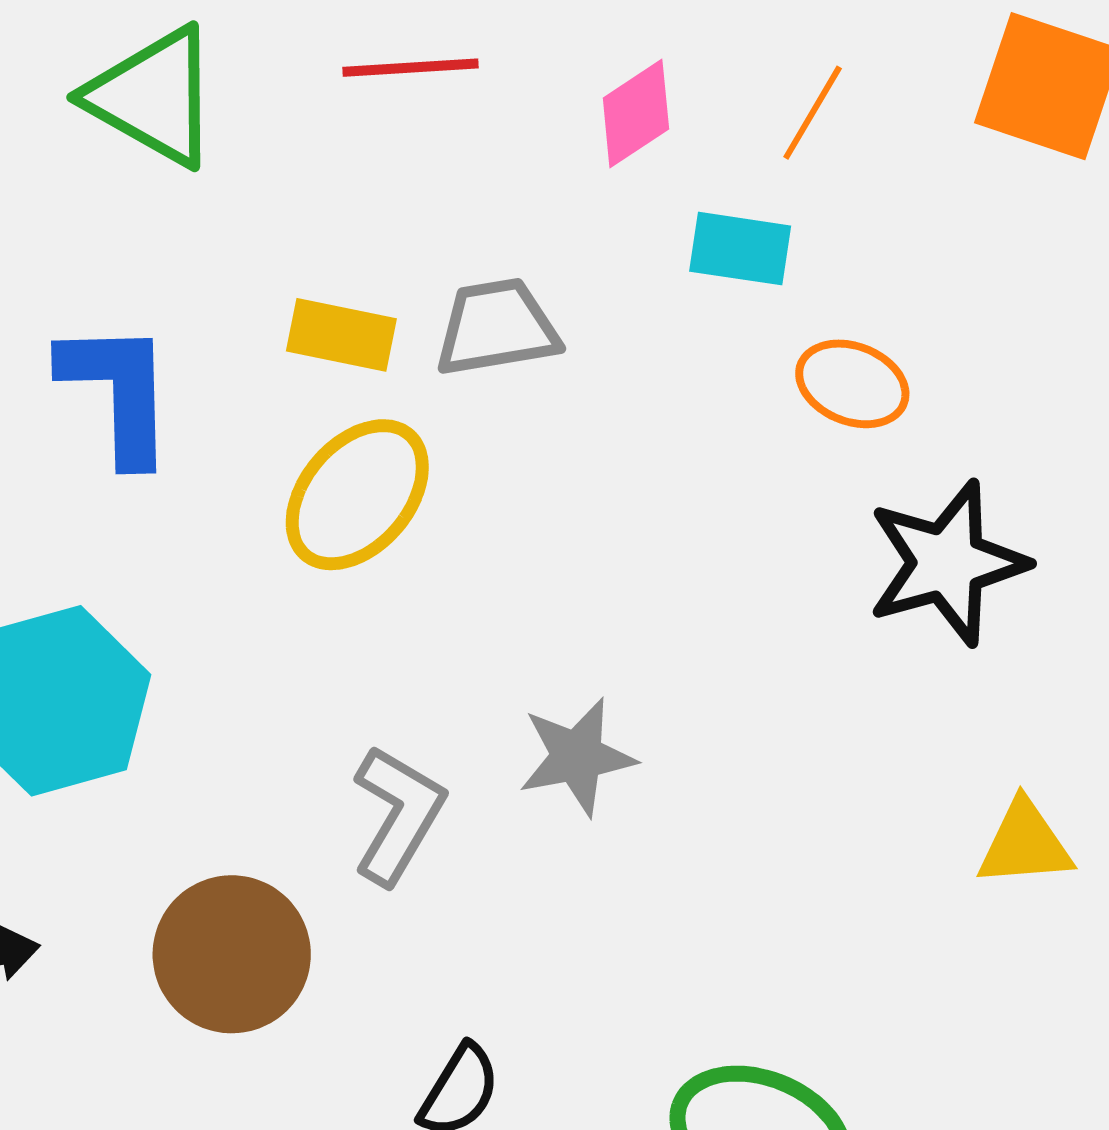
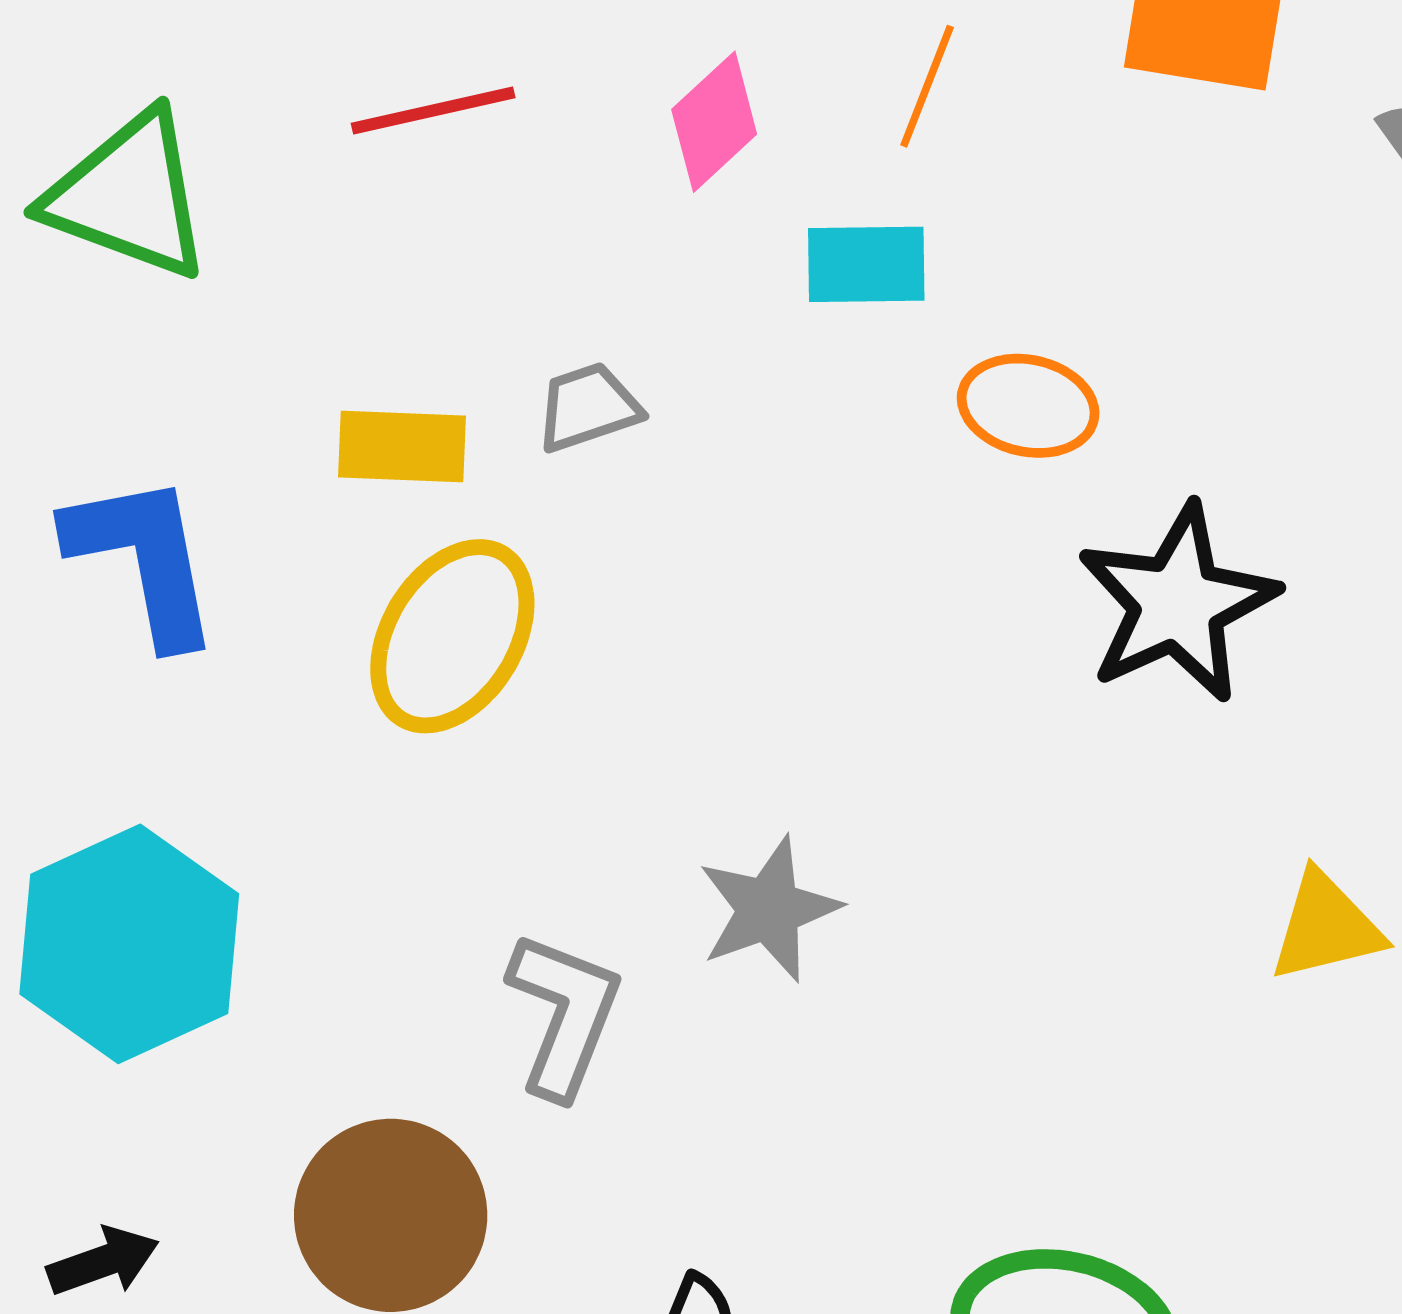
gray trapezoid: (497, 327) -> (588, 407), size x0.7

